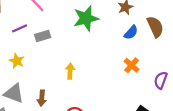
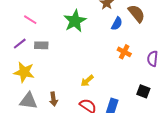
gray rectangle: (43, 36) -> (41, 45), turned 32
yellow star: (17, 61) -> (24, 72), size x1.5
yellow arrow: (70, 71) -> (87, 81), moved, turned -120

